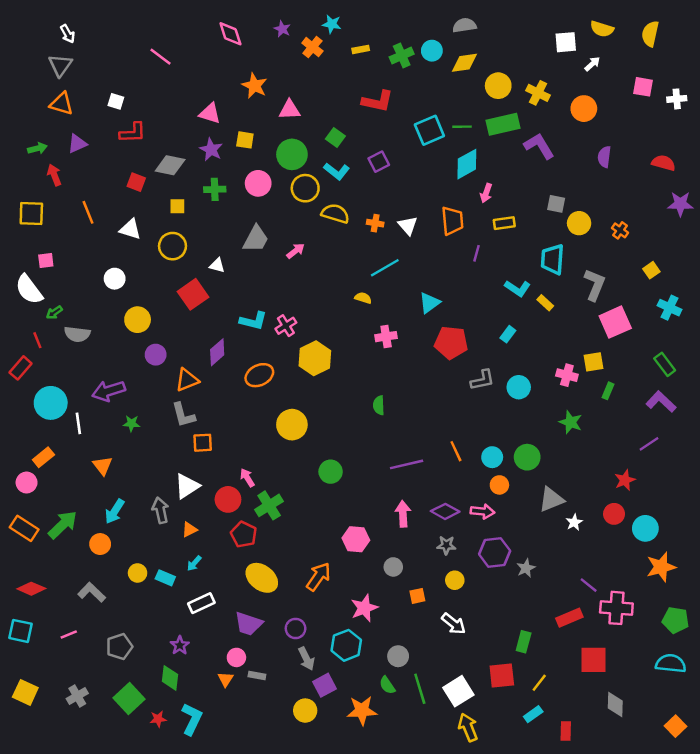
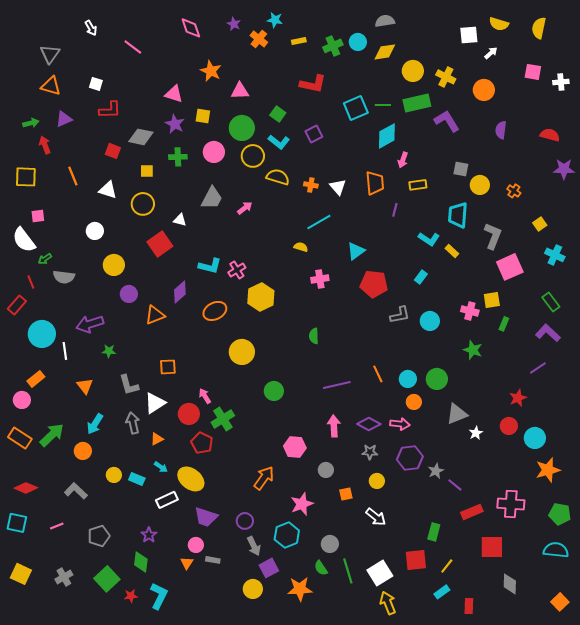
white arrow: (68, 34) -> (91, 28), moved
gray L-shape: (183, 415) -> (129, 385), moved
cyan arrow: (194, 563) -> (161, 467), turned -96
yellow ellipse: (262, 578) -> (191, 479), moved
purple line: (589, 585) -> (455, 485), moved

